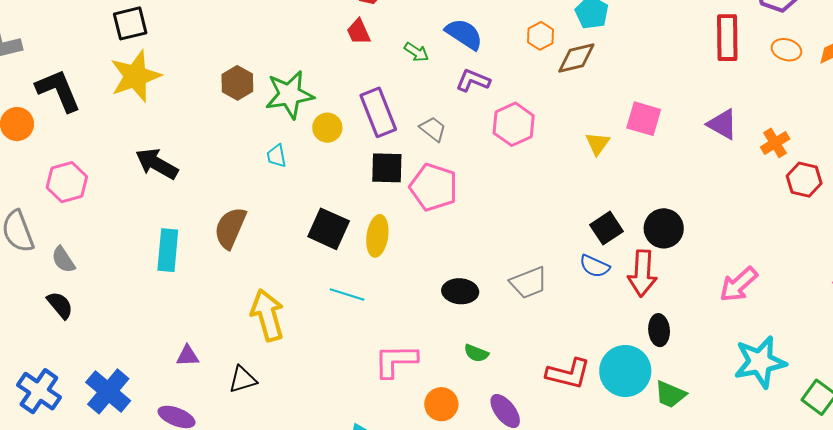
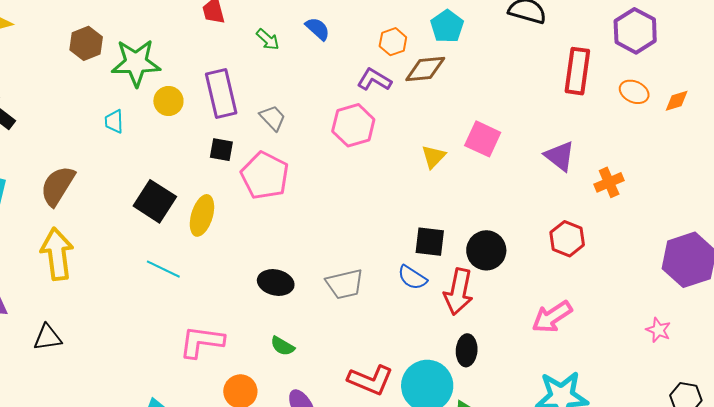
blue semicircle: (464, 34) -> (318, 29), size x0.7
purple L-shape: (473, 81) -> (374, 80), moved
black square: (387, 168) -> (221, 150), size x0.7
red hexagon: (804, 180) -> (567, 239), moved
black square: (606, 228) -> (430, 242), turned 32
yellow arrow: (267, 315) -> (57, 254), moved

